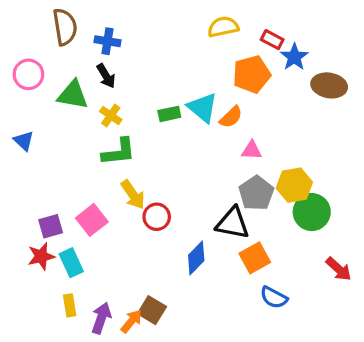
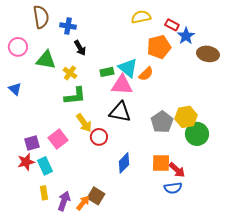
black arrow: (106, 76) -> (80, 48), moved
pink triangle: (252, 150) -> (122, 85), moved, size x1.6
black triangle: (233, 223) -> (120, 112), moved
orange square: (255, 258) -> (161, 163), turned 30
red arrow: (339, 269) -> (177, 170), moved
blue semicircle: (274, 297) -> (173, 188), turned -36

